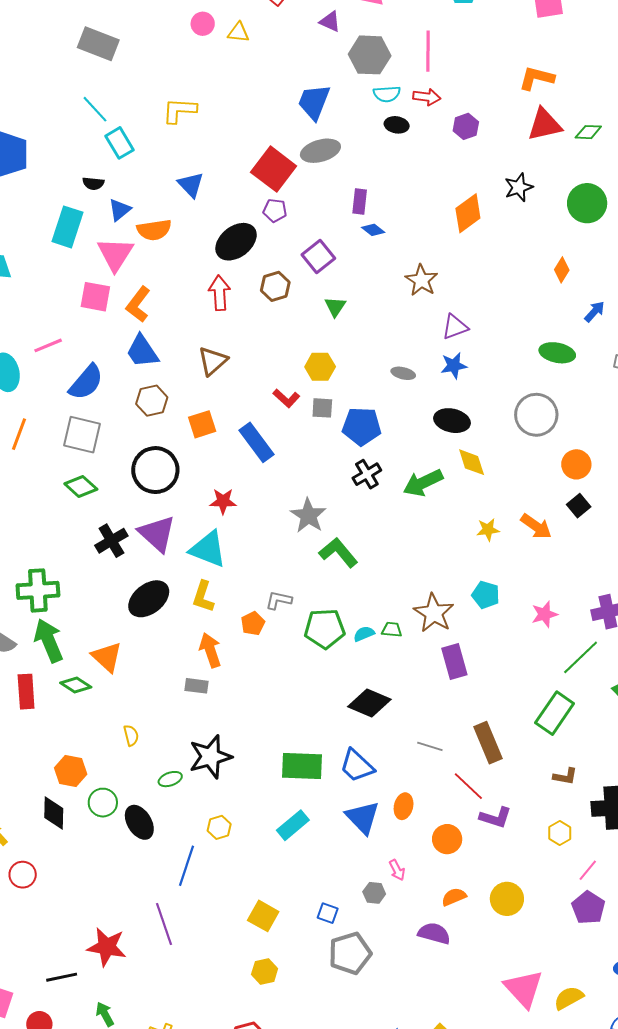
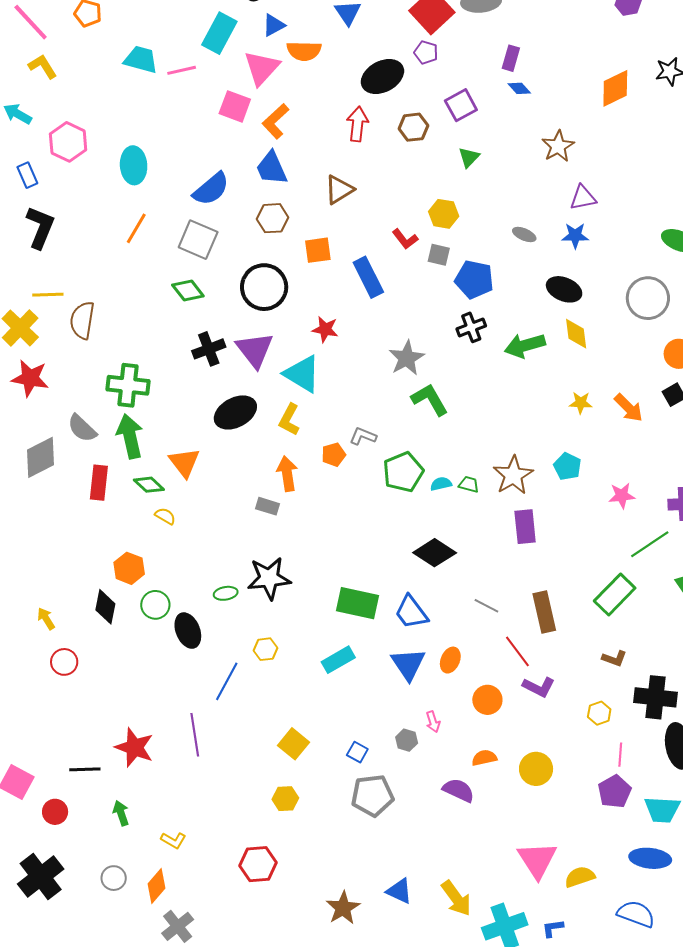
pink line: (48, 345) -> (182, 70), moved
green pentagon: (325, 629) -> (403, 472), turned -30
yellow semicircle: (131, 735) -> (165, 516), moved, turned -55
pink line: (588, 870) -> (620, 755), turned -45

